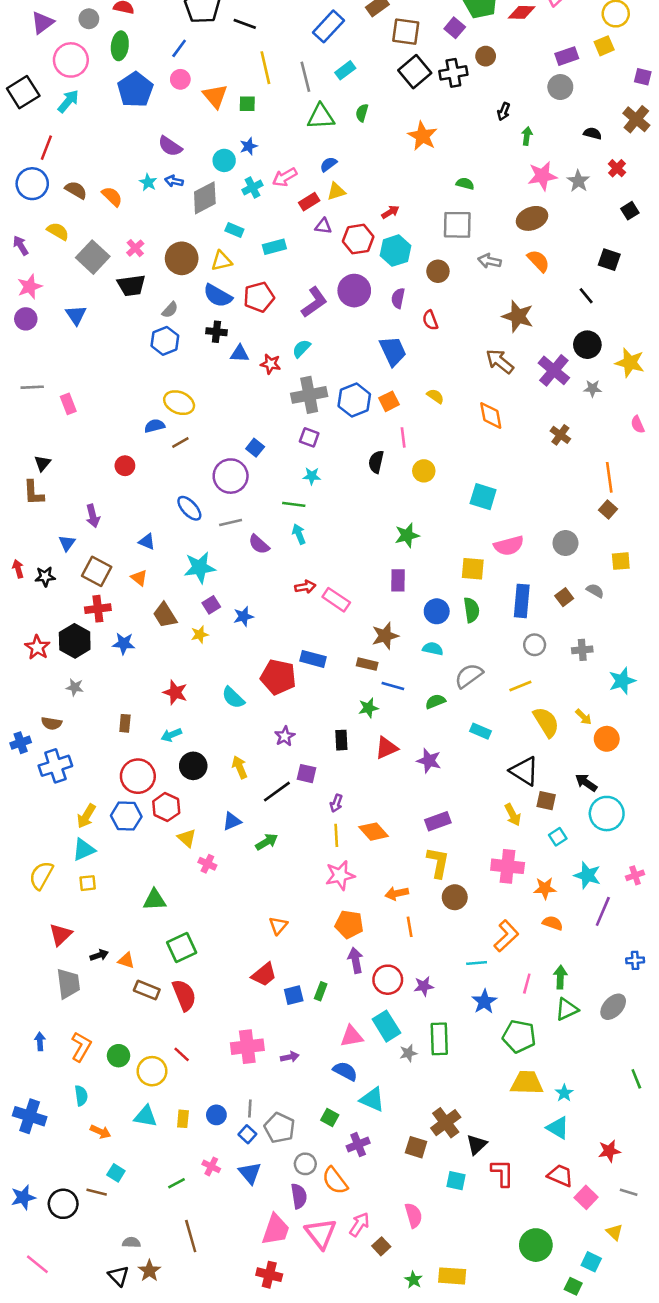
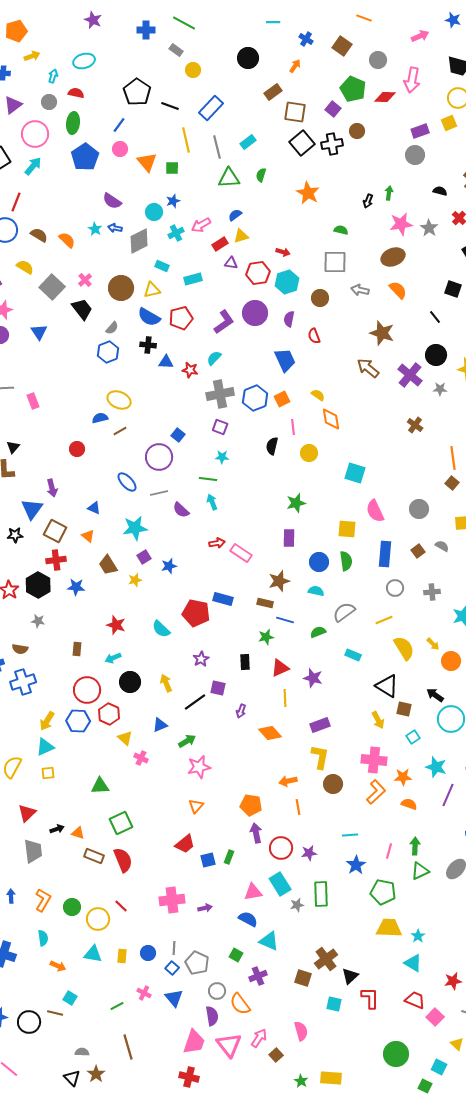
blue rectangle: (328, 26) -> (211, 108), moved
black arrow: (504, 112) -> (368, 201), moved
red arrow: (390, 212) -> (283, 252), turned 48
black trapezoid: (131, 285) -> (82, 309), turned -120
orange diamond: (491, 415) -> (331, 419), moved
blue triangle: (67, 543) -> (32, 509), size x1.6
pink semicircle: (509, 546) -> (375, 511), turned 80
yellow line: (336, 835) -> (285, 698), moved
pink star: (340, 875) -> (199, 767), moved
orange L-shape: (506, 936) -> (376, 792), moved

